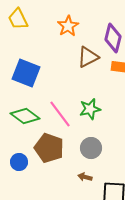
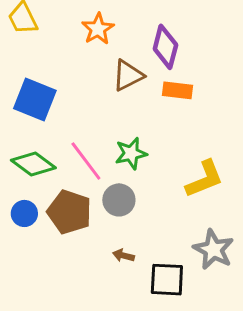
gray circle: (91, 148) -> (119, 200), moved
blue circle: (19, 162) -> (24, 213), moved

